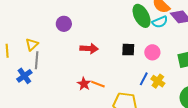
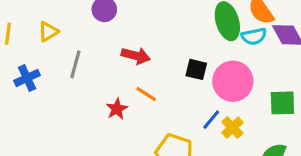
pink circle: (152, 52) -> (233, 81), size x1.6
gray line: (37, 60) -> (75, 64), moved
orange line: (98, 84) -> (146, 94), moved

